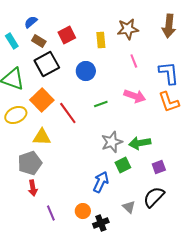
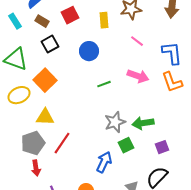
pink line: (134, 61) -> (137, 41), turned -32
black square: (47, 64) -> (50, 44), size x0.7
red line: (68, 113) -> (62, 143), moved, turned 70

